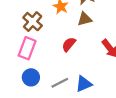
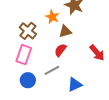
brown triangle: (85, 19) -> (65, 31), moved
gray line: (60, 83) -> (52, 70), moved

